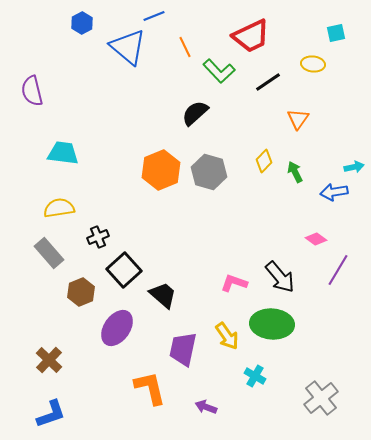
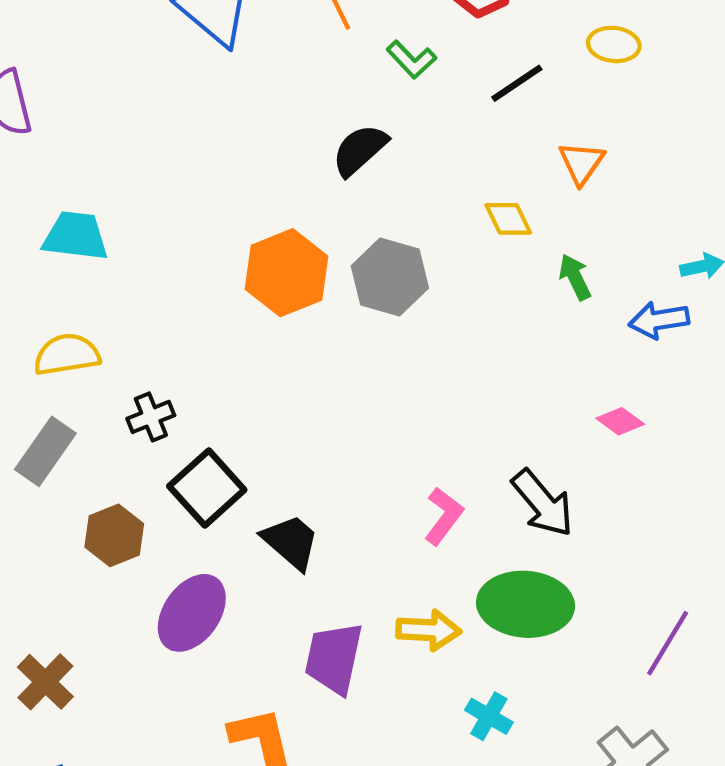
green L-shape: (219, 71) -> (411, 60), size x0.7
yellow diamond: (264, 161) -> (508, 219), moved, turned -70
gray rectangle: (49, 253) -> (45, 451), turned 76
purple line: (338, 270) -> (668, 643), moved
pink L-shape: (234, 283) -> (444, 516), turned 108
yellow arrow: (227, 336) -> (429, 630), turned -52

